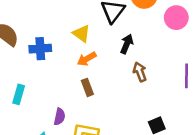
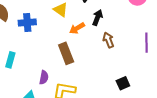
orange arrow: (87, 59) -> (77, 28), moved
brown rectangle: (87, 87) -> (66, 53), size x1.5

